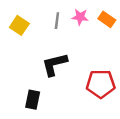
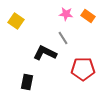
gray line: (57, 21) -> (63, 38), moved, turned -40
black L-shape: (55, 64) -> (45, 53), turned 40

